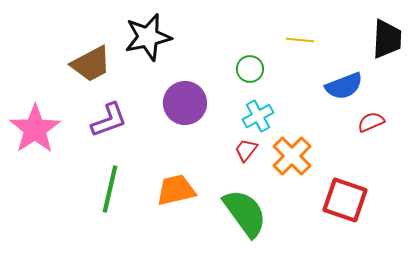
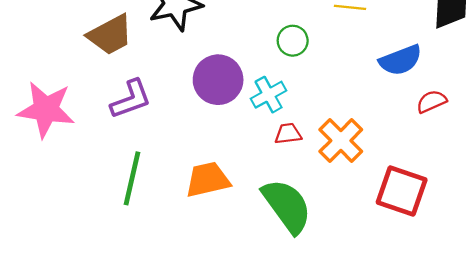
cyan cross: (258, 116) -> (269, 95), moved
pink star: (35, 129) -> (46, 110), turned -30
red trapezoid: (246, 150) -> (288, 134), turned 45

